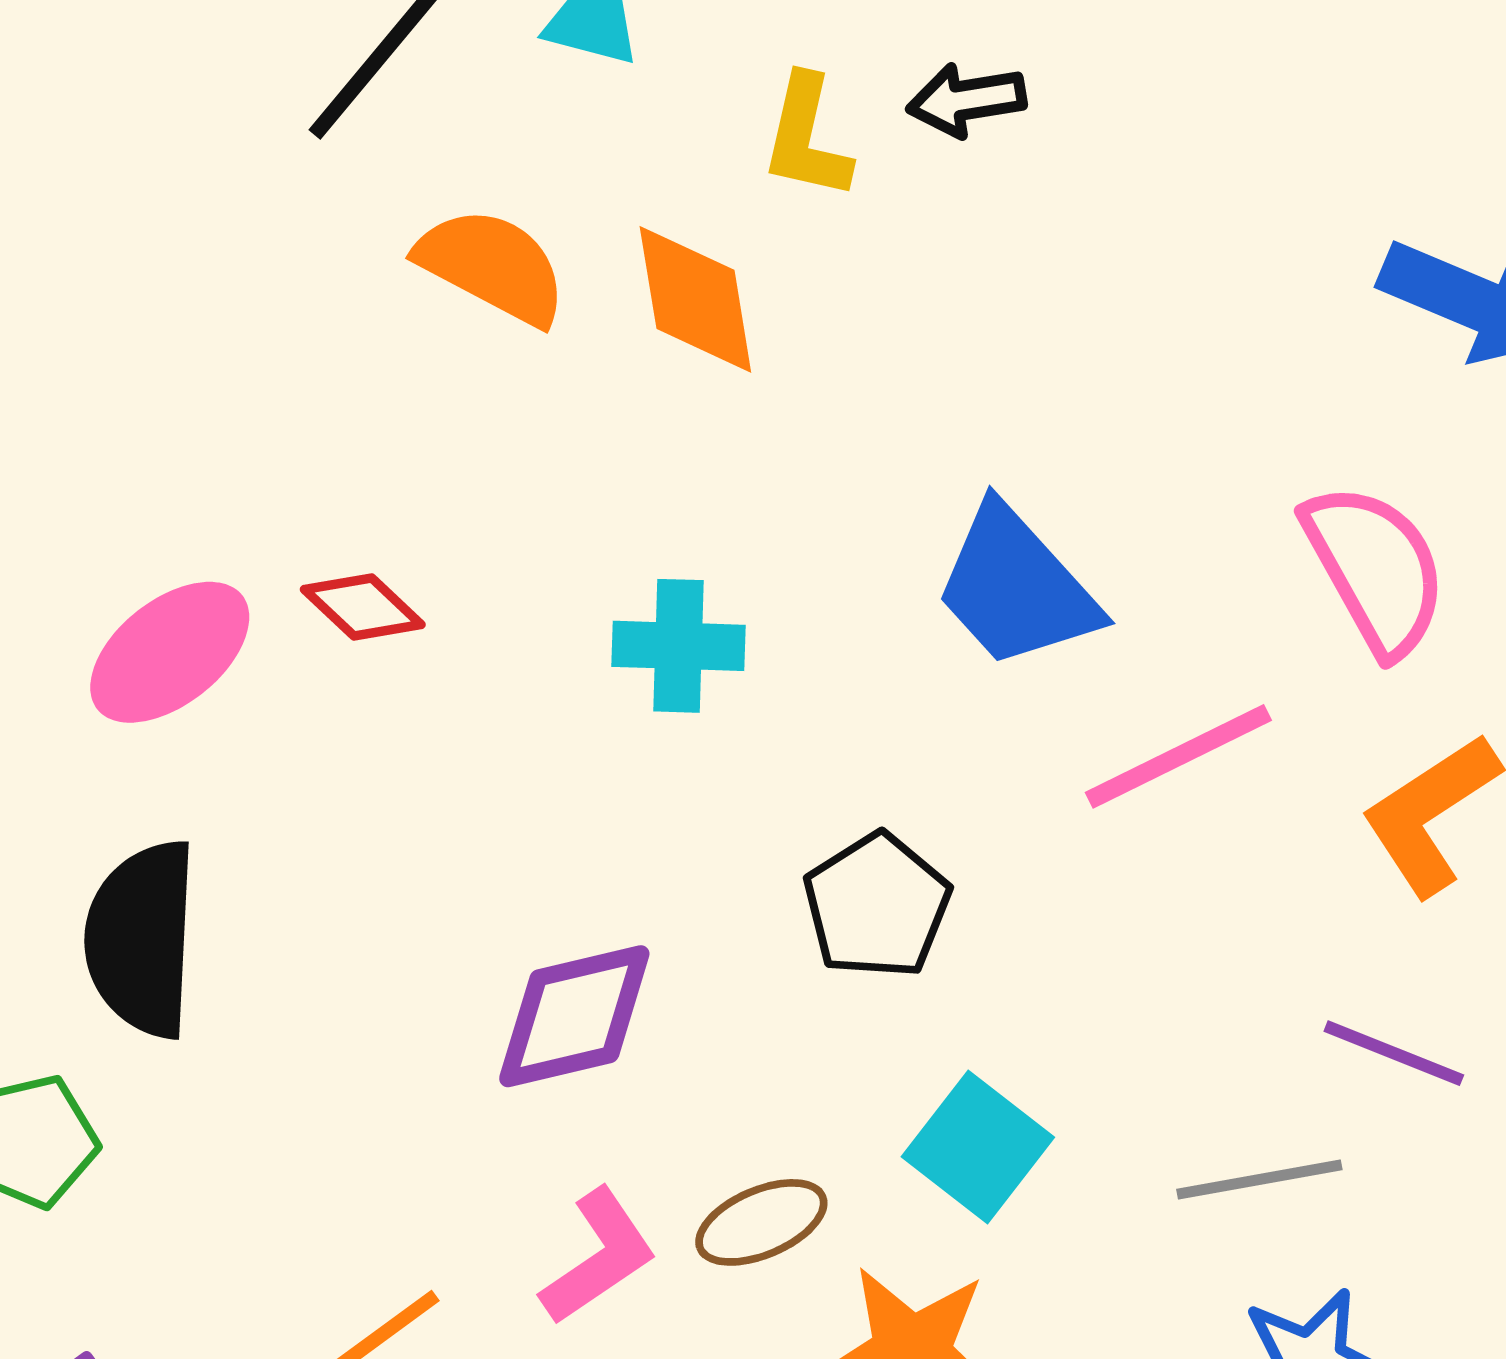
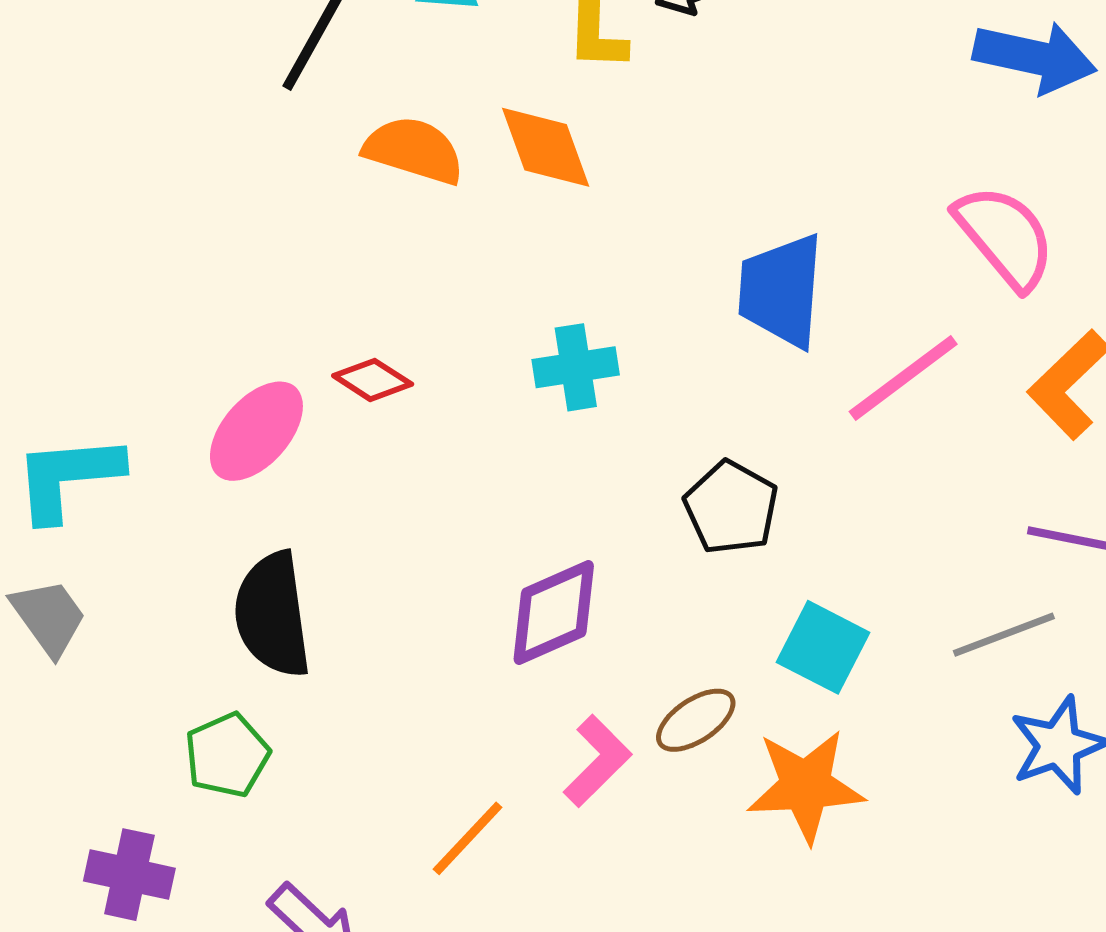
blue trapezoid: (1016, 587) -> (781, 291), turned 57

